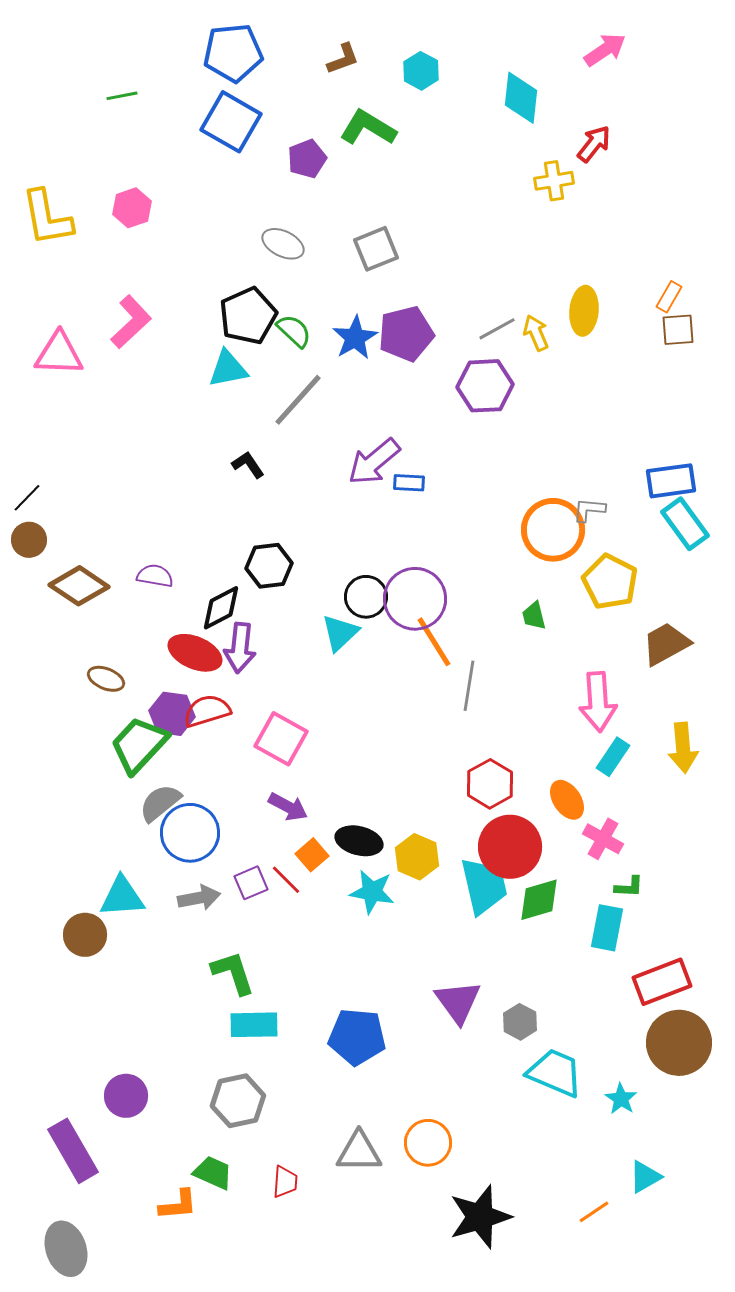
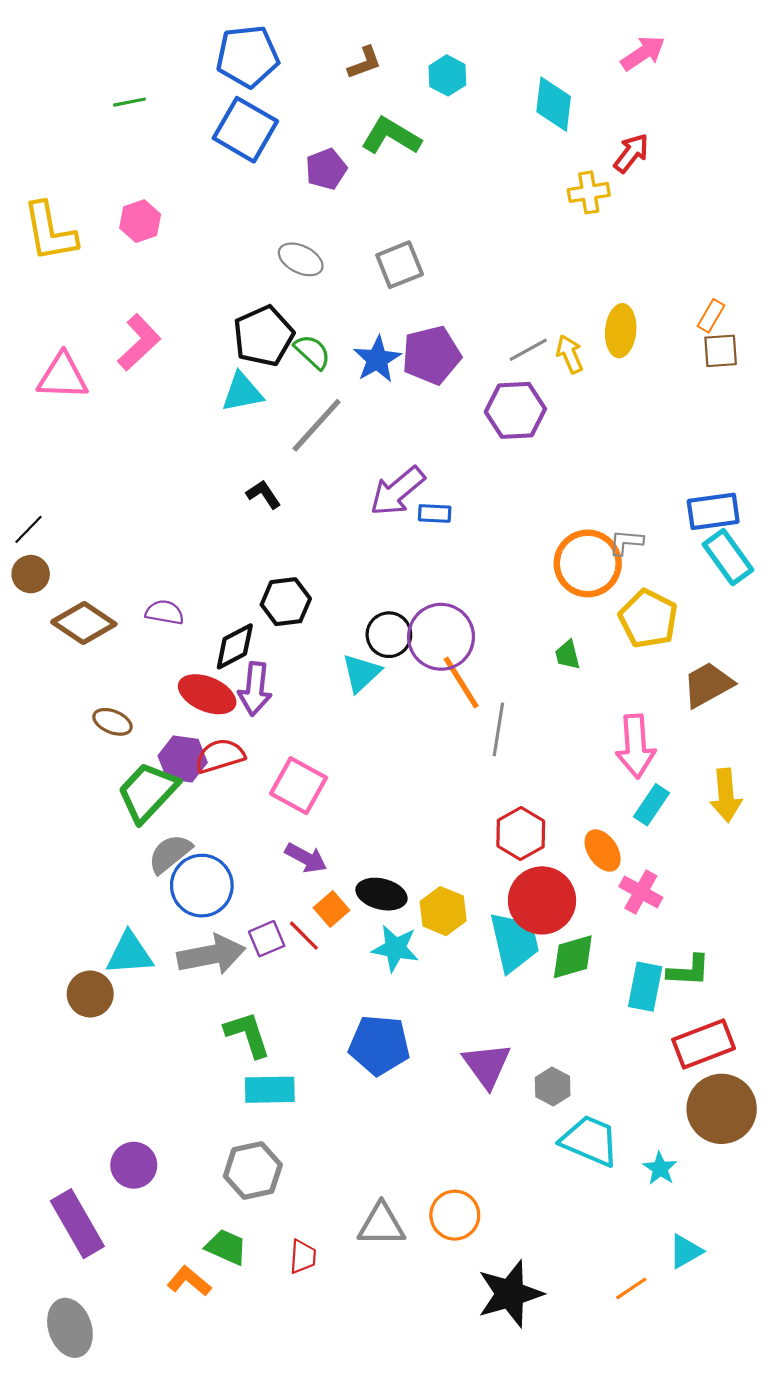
green L-shape: (629, 887) -> (689, 971), moved, size x1.4
gray arrow: (199, 898) -> (211, 955), size x1.5
blue pentagon: (357, 1037) -> (379, 1045), moved
orange L-shape: (178, 1205) -> (189, 1281), turned -135

